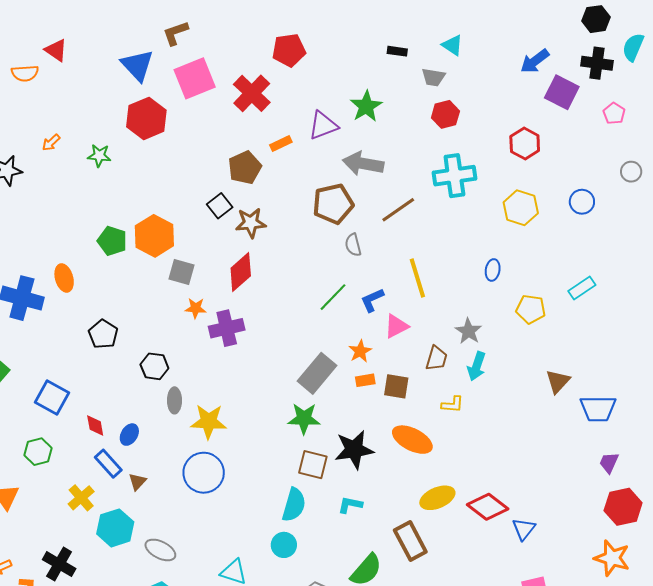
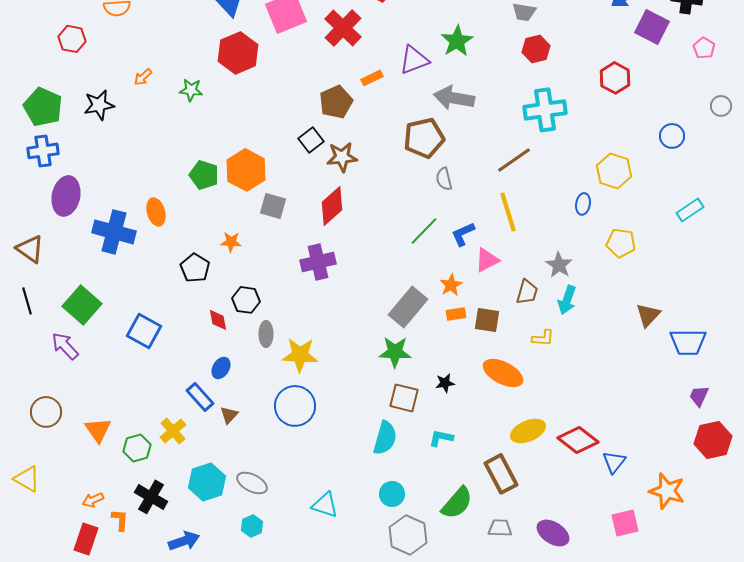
yellow hexagon: (521, 208) -> (614, 171), moved
brown line: (398, 210) -> (514, 160), moved
cyan rectangle: (582, 288) -> (690, 210), moved
orange star: (196, 308) -> (231, 242), moved
red diamond: (95, 426) -> (218, 320), moved
black star: (354, 450) -> (445, 383), size x0.5
green hexagon: (38, 452) -> (137, 448), moved
cyan hexagon: (115, 528) -> (207, 482), moved
cyan circle: (284, 545) -> (392, 494), moved
orange star: (612, 558) -> (667, 491), moved

